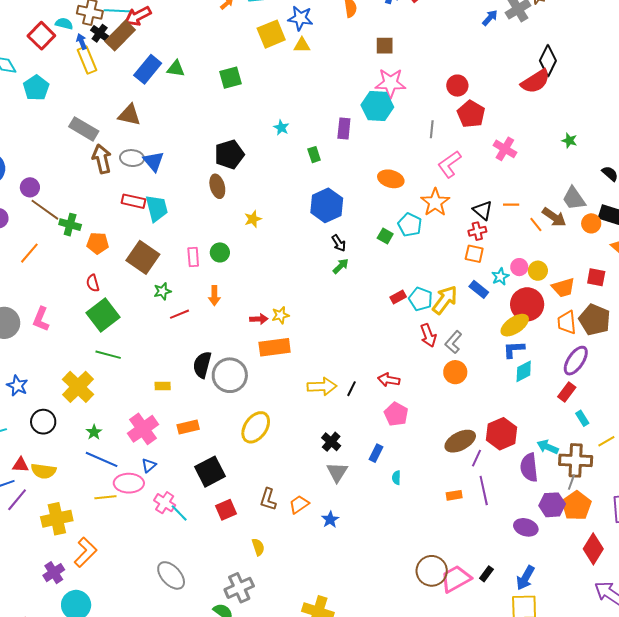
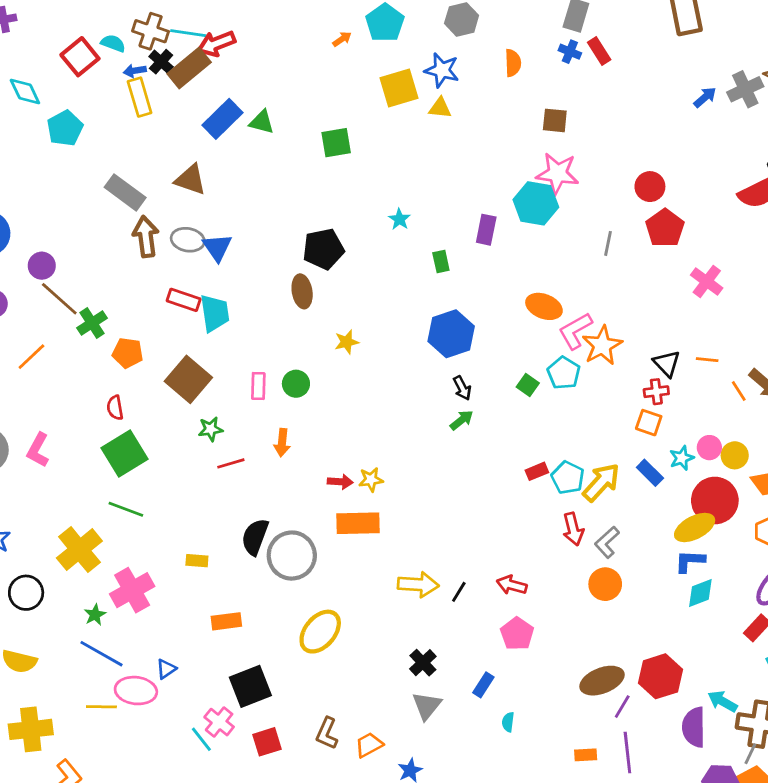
blue arrow: (82, 42) -> (135, 71), turned -84
pink L-shape: (449, 164) -> (575, 331), moved
green cross: (70, 225) -> (92, 323), turned 35
pink cross: (143, 429) -> (132, 590), moved
pink cross: (165, 503) -> (219, 722), moved

